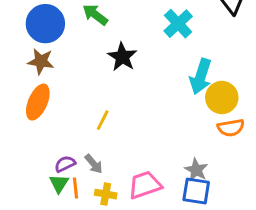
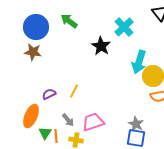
black star: (122, 57) -> (101, 46), moved
orange ellipse: (38, 102) -> (31, 116), moved
purple semicircle: (65, 164) -> (49, 94), moved
pink trapezoid: (145, 185) -> (93, 122), moved

